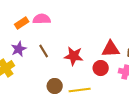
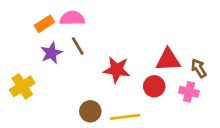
purple star: (19, 49) -> (51, 53), moved
brown line: (44, 51) -> (78, 46), moved

